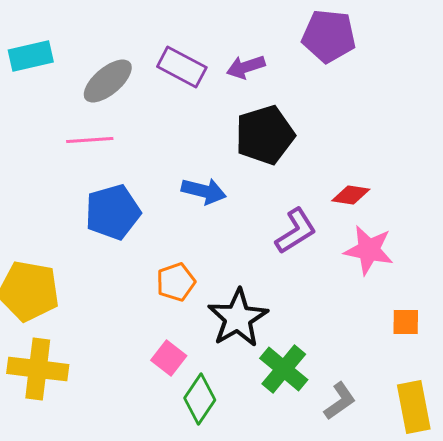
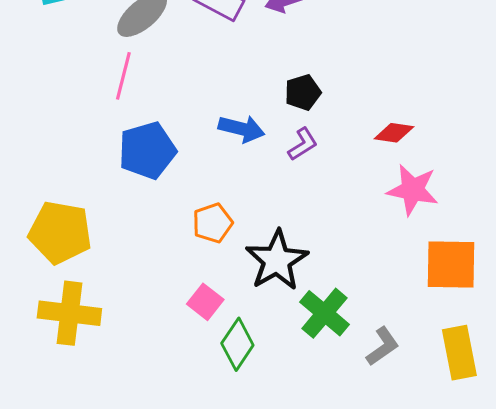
black pentagon: (265, 135) -> (303, 92), moved, size x0.6
pink line: (90, 140) -> (123, 76), turned -72
purple L-shape: (296, 231) -> (303, 144), moved, size x0.7
orange square: (406, 322) -> (451, 264), size x1.8

